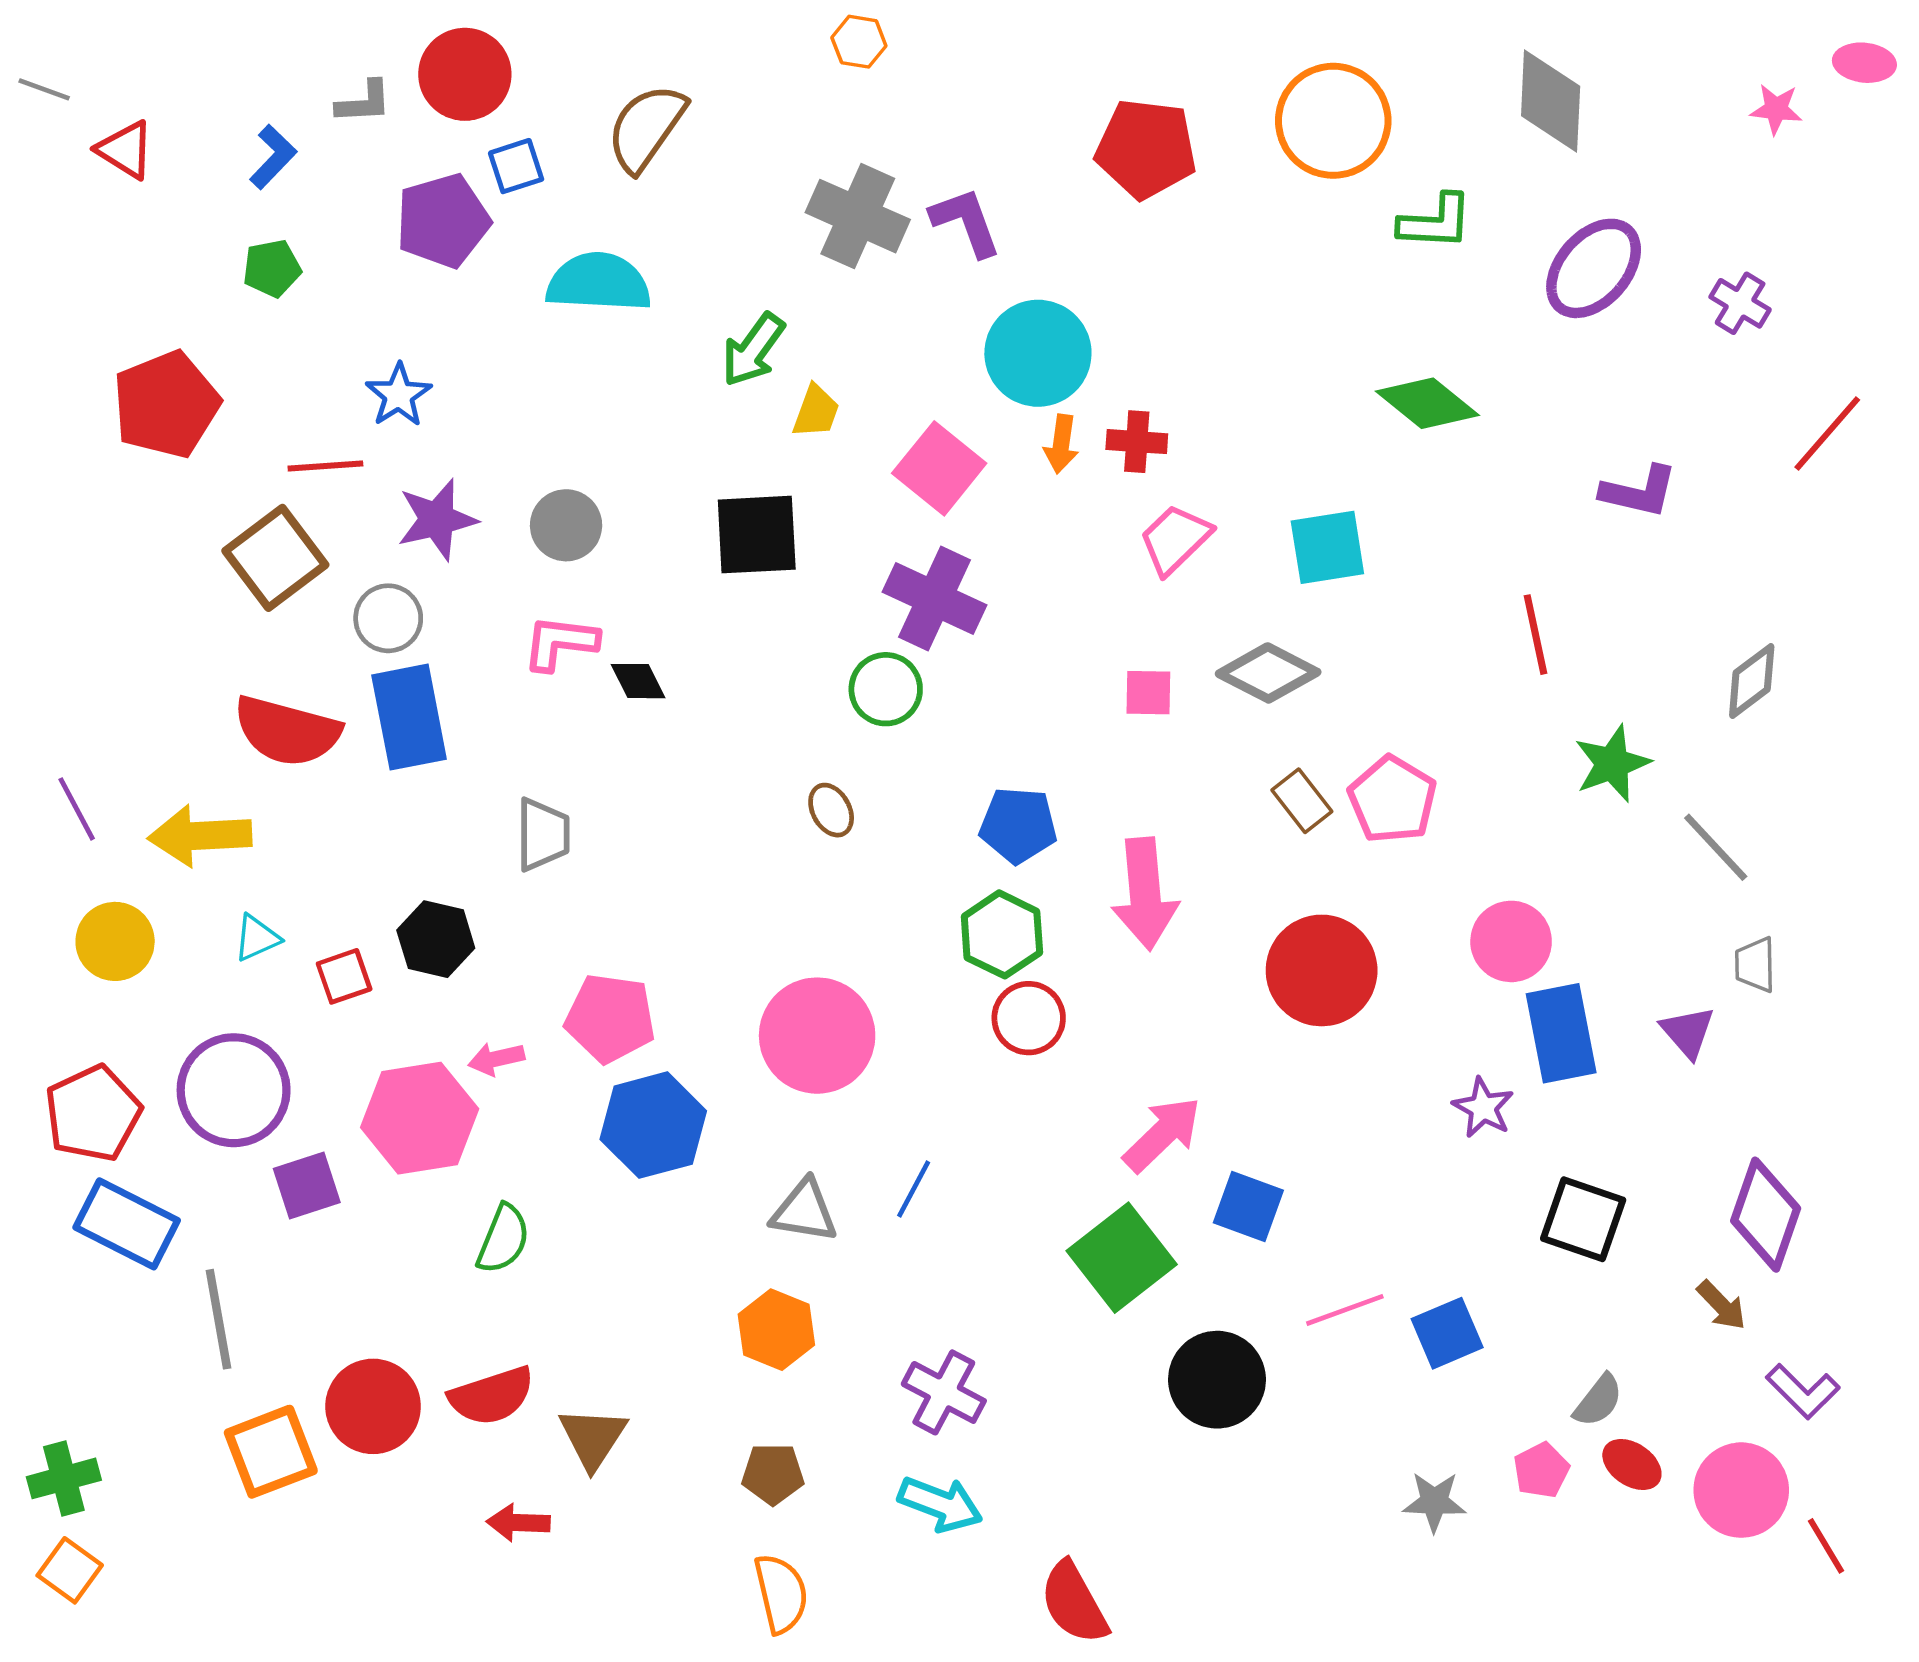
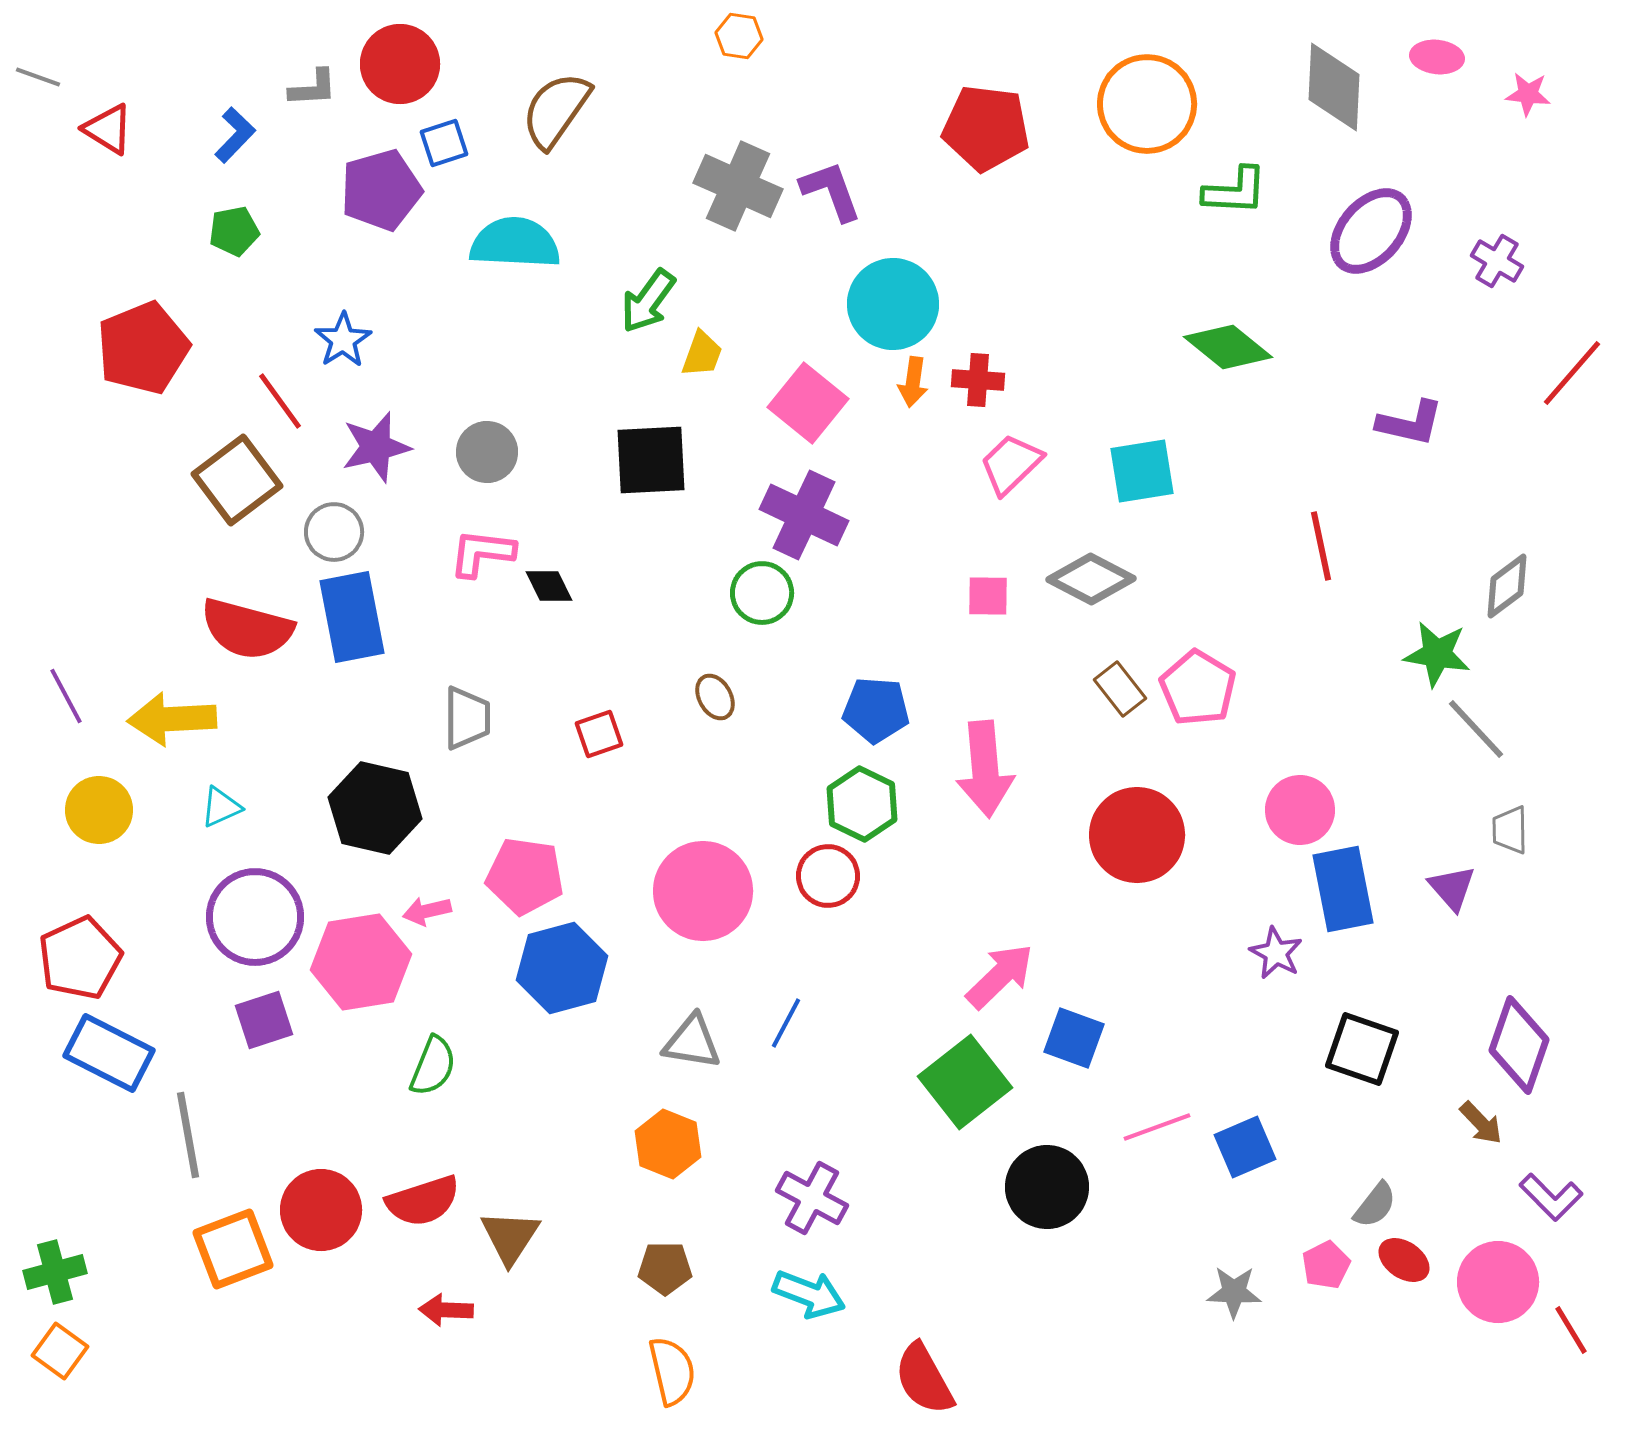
pink ellipse: (1864, 63) -> (1437, 57), moved
red line: (325, 466) -> (280, 401), turned 58
green star: (1612, 764) -> (1437, 654), moved, turned 30
black hexagon: (436, 939) -> (375, 808), size x1.4
red square: (344, 976) -> (599, 734), moved
red circle: (1029, 1018) -> (828, 876), moved
purple circle: (234, 1090) -> (255, 917), moved

